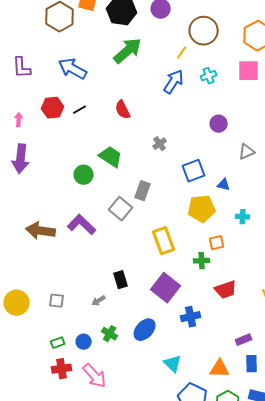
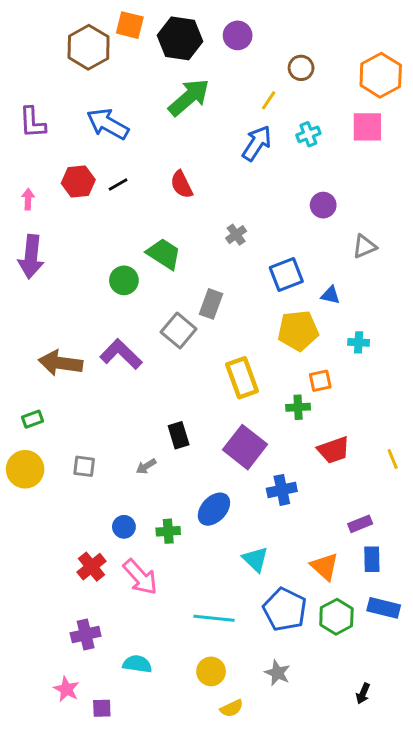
brown circle: (204, 31) -> (301, 68), size x0.6
green cross: (110, 334) -> (168, 531), moved, turned -35
green rectangle: (58, 343) -> (32, 419), moved
red cross: (62, 369) -> (91, 567), turned -30
orange triangle: (220, 369) -> (325, 567), turned 40

